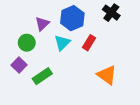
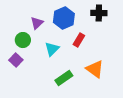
black cross: (111, 13) -> (99, 13), turned -35
cyan triangle: (62, 43) -> (52, 49), moved
green rectangle: (42, 76) -> (64, 78), moved

